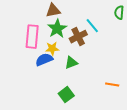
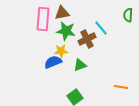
green star: (57, 29) -> (66, 31), turned -30
pink rectangle: (32, 37) -> (43, 19), moved

